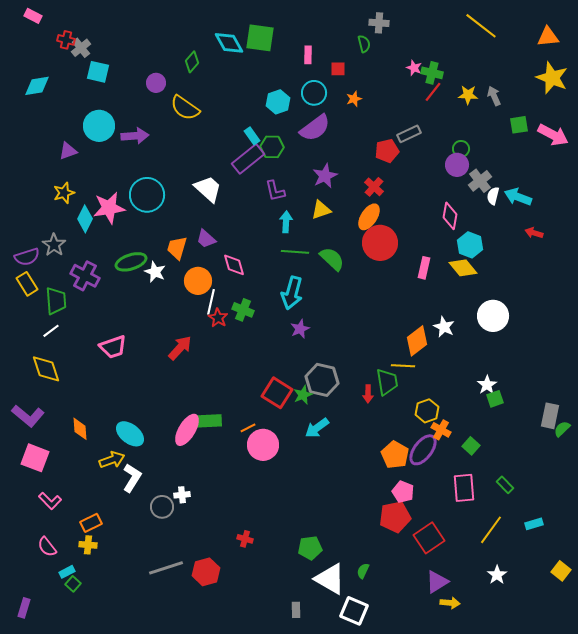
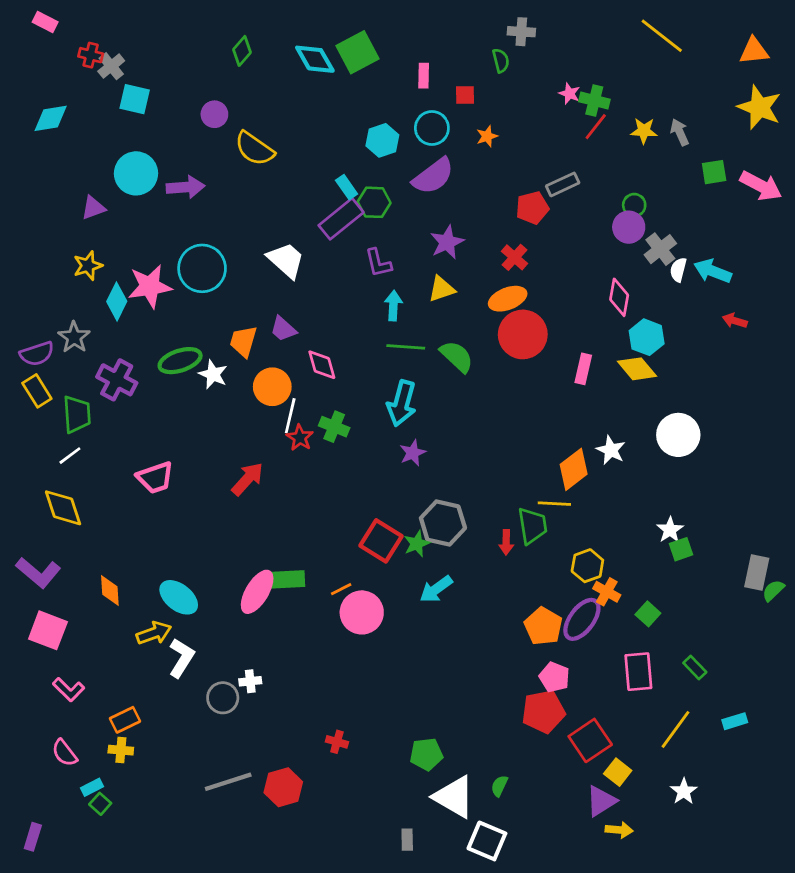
green square: (260, 38) -> (358, 52), turned -36
green diamond: (192, 62) -> (242, 51), moved
orange ellipse: (369, 217) -> (508, 299), turned 36
yellow square: (561, 571) -> (618, 772), moved

